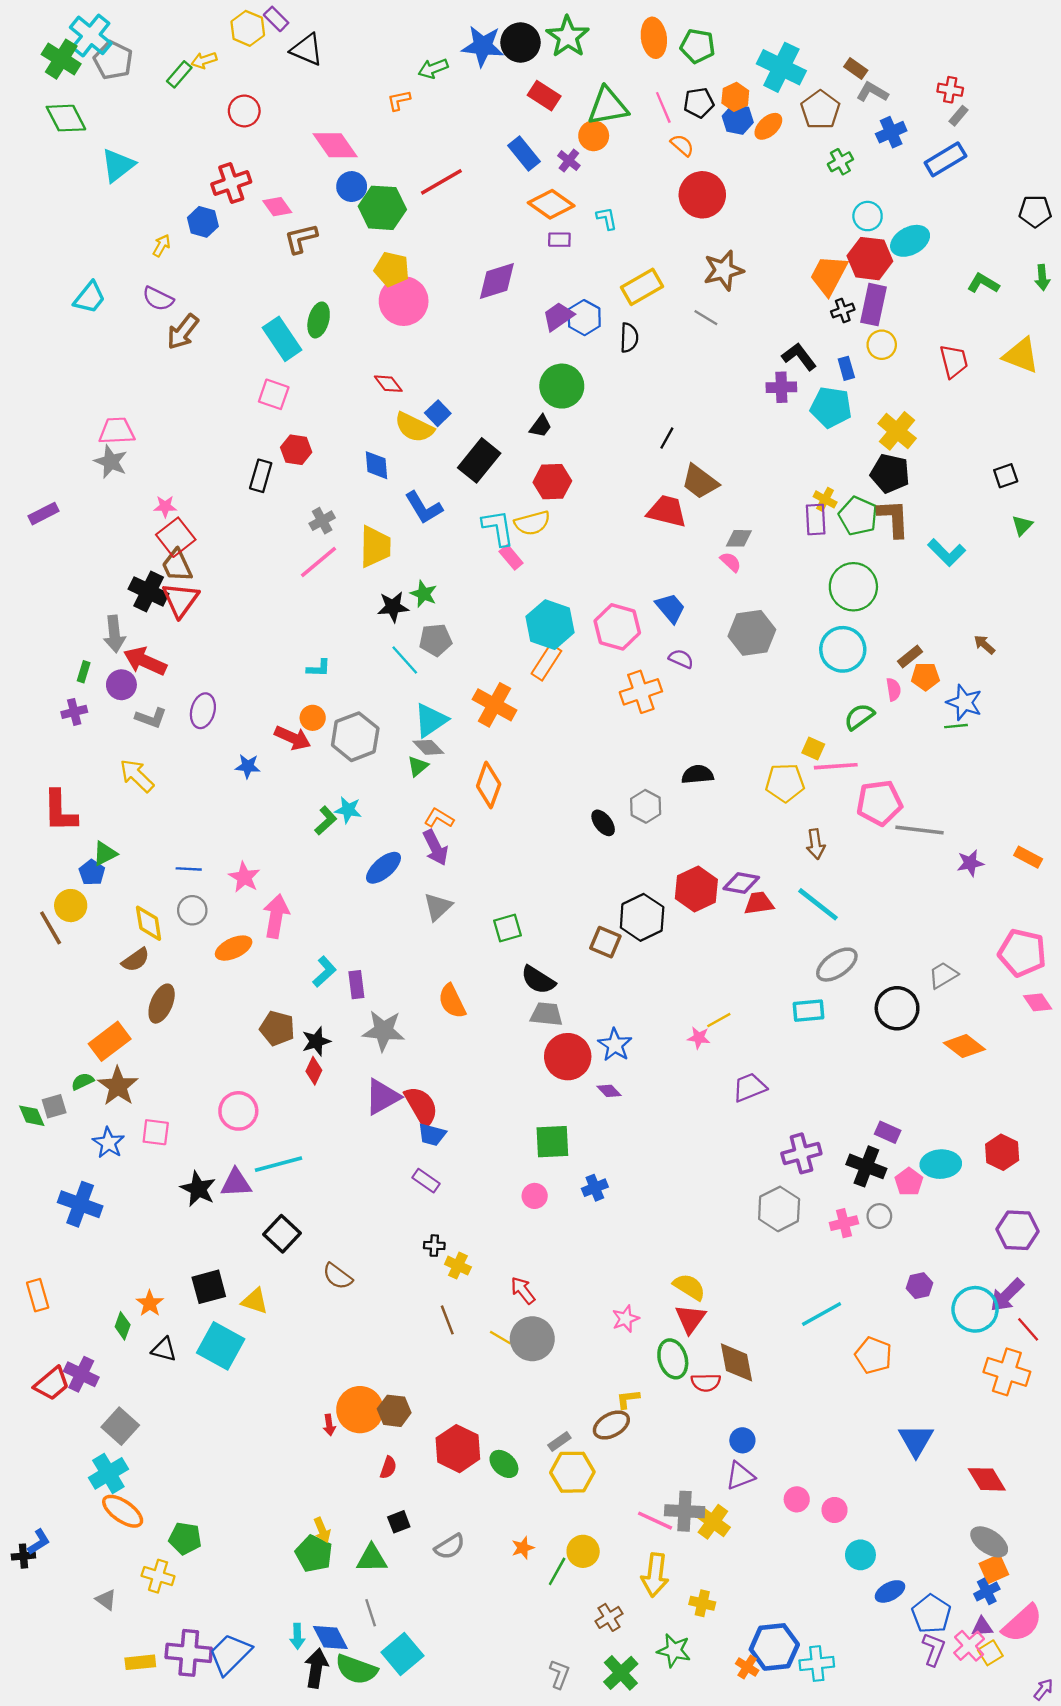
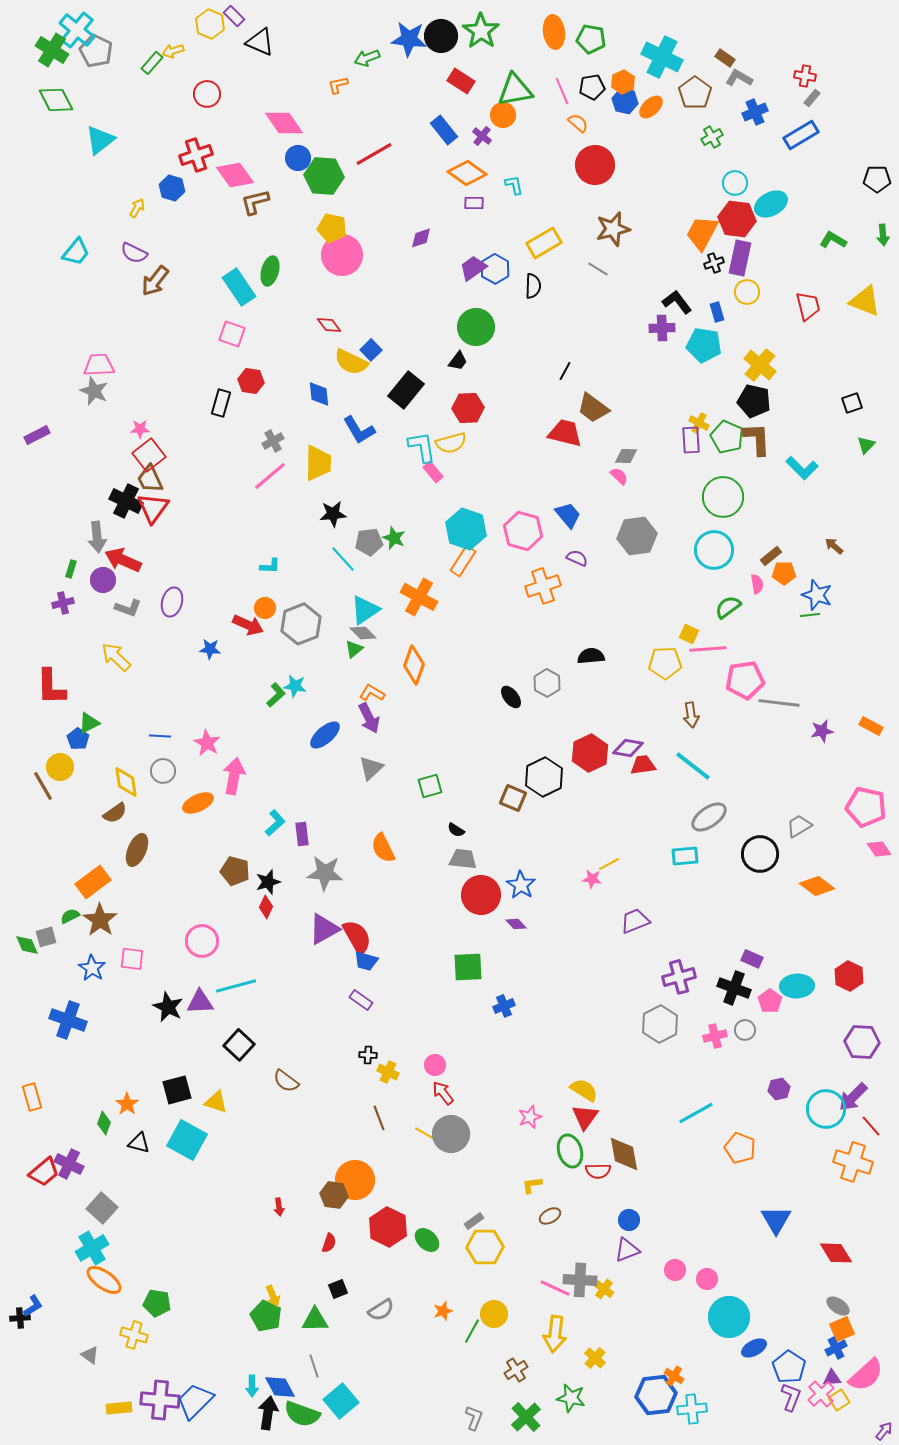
pink diamond: (277, 207) -> (235, 175), size x1.5
purple diamond: (497, 281) -> (421, 238), size x0.6
green star: (424, 594) -> (394, 538), moved
black semicircle: (538, 980) -> (456, 830), size x0.6
pink circle: (535, 1196) -> (435, 1065), moved
orange circle: (360, 1410) -> (355, 1180), moved
brown ellipse: (611, 1425) -> (550, 1216), moved, size x0.7
yellow cross: (713, 1522) -> (604, 1289), size x0.7
gray ellipse: (989, 1542) -> (838, 1306), size x0.7
cyan circle: (860, 1555) -> (729, 1317), size x1.6
yellow cross: (702, 1603) -> (595, 1358), turned 30
orange cross: (747, 1667) -> (674, 1376), moved

